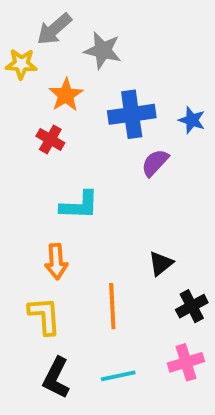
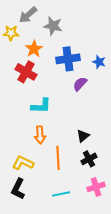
red cross: (50, 139) -> (26, 72), size x1.5
orange arrow: (56, 262) -> (40, 135), moved
black cross: (192, 306) -> (89, 159), moved
yellow L-shape: (45, 316) -> (23, 163), turned -60
black L-shape: (56, 378) -> (18, 189), moved

